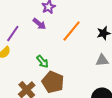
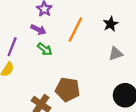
green arrow: (42, 62) -> (45, 49), moved

